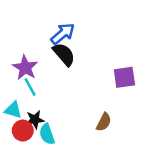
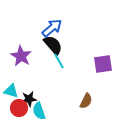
cyan line: (30, 87) -> (59, 61), moved

